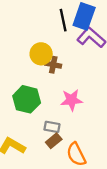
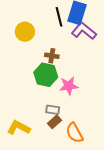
yellow circle: (41, 54) -> (25, 32), moved
green hexagon: (27, 99) -> (46, 75), moved

